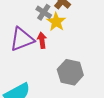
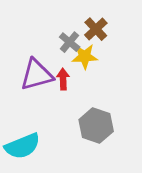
yellow star: (56, 22) -> (85, 56), turned 30

